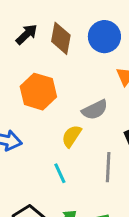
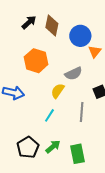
blue circle: (104, 37) -> (80, 36), moved
cyan line: (60, 173) -> (49, 115), turned 56

